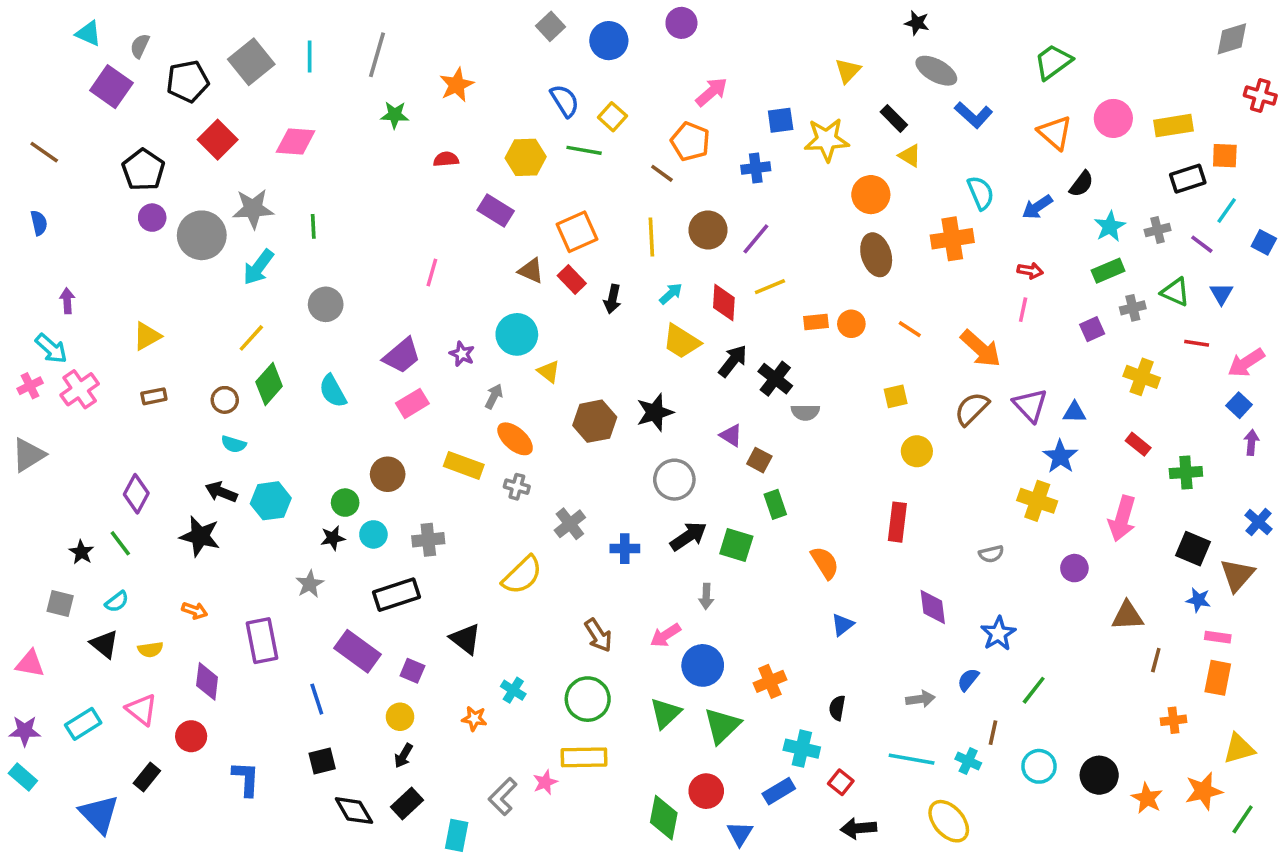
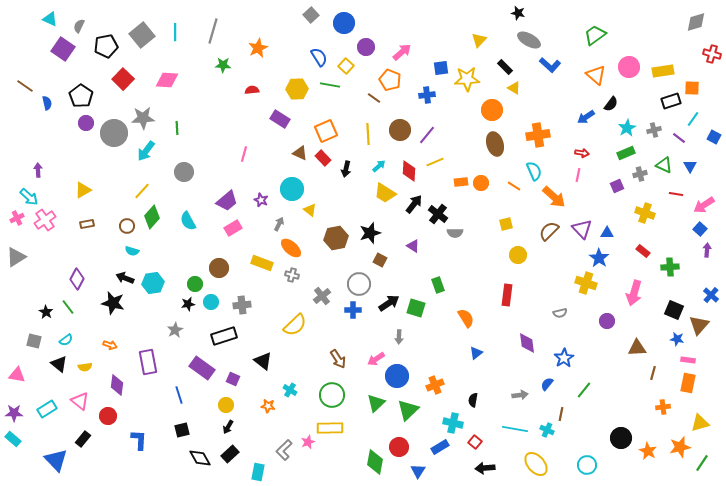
purple circle: (681, 23) -> (366, 47), moved
cyan semicircle: (981, 193) -> (534, 171), moved
blue semicircle: (39, 223) -> (47, 103), moved
brown square: (759, 460) -> (380, 260), moved
gray circle: (674, 480) -> (359, 284), moved
cyan circle: (1039, 766) -> (587, 465), moved

